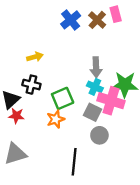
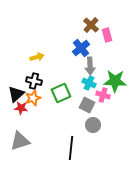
pink rectangle: (116, 14) -> (107, 35), moved
blue cross: (71, 20) -> (81, 48), moved
pink cross: (111, 101) -> (103, 95), size x0.6
orange star: (56, 119) -> (33, 98), moved

